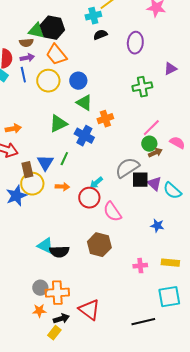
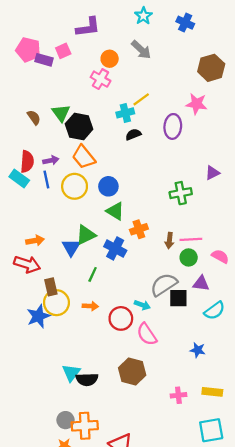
green triangle: (36, 31) -> (61, 113), moved, turned 42
brown semicircle: (26, 43) -> (34, 117), moved, turned -120
purple ellipse: (135, 43) -> (173, 126), moved
pink line: (151, 128) -> (191, 239), turned 42
brown arrow: (155, 153) -> (169, 241), moved, turned 120
blue triangle: (45, 163) -> (71, 247), moved
cyan arrow: (96, 183) -> (142, 305), moved, turned -120
purple triangle: (154, 184) -> (201, 283), moved, turned -35
cyan semicircle: (172, 191) -> (215, 311), turned -78
cyan triangle: (45, 246) -> (71, 373), turned 42

